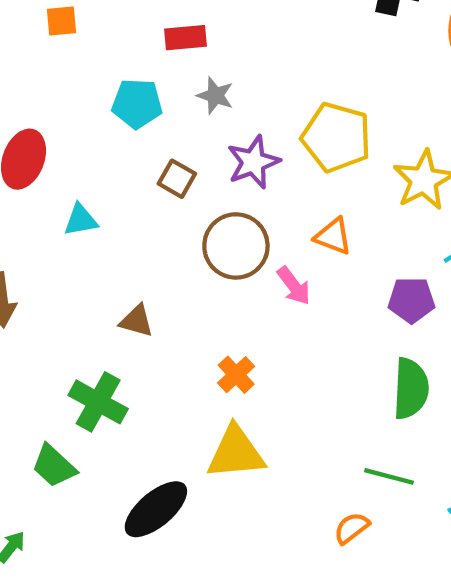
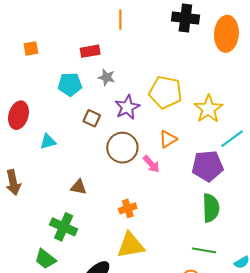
orange triangle: (333, 236) -> (168, 139), turned -48
purple pentagon: (411, 300) -> (208, 166), size x1.4
orange cross: (236, 375) -> (128, 208), turned 30

